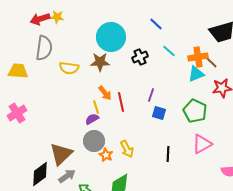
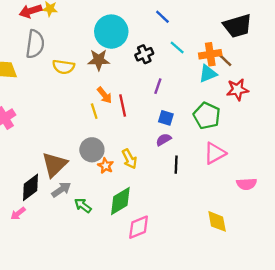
purple line: (151, 95) -> (158, 86), moved
purple semicircle: (92, 119) -> (164, 140), moved

